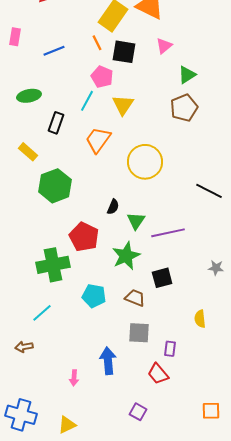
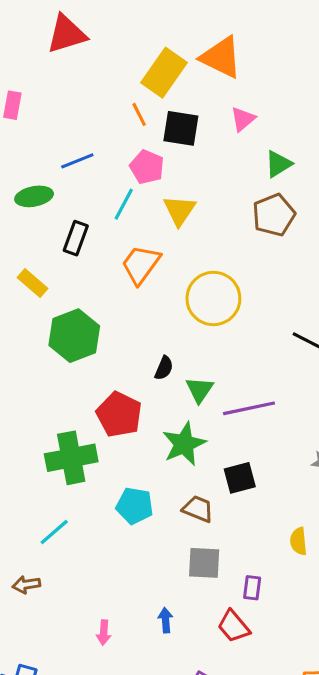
blue line: (54, 51) -> (77, 161), moved
blue arrow: (108, 361) -> (166, 620), moved, size x0.6

